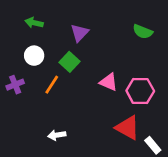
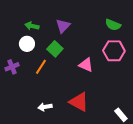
green arrow: (34, 23) -> (32, 26), moved
pink hexagon: (140, 91) -> (114, 51), moved
red triangle: (128, 128) -> (79, 102), moved

